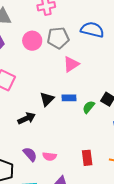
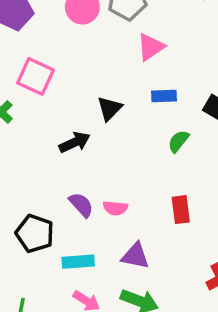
blue rectangle: (69, 98) -> (164, 96), moved
green semicircle: (89, 107) -> (178, 141), moved

